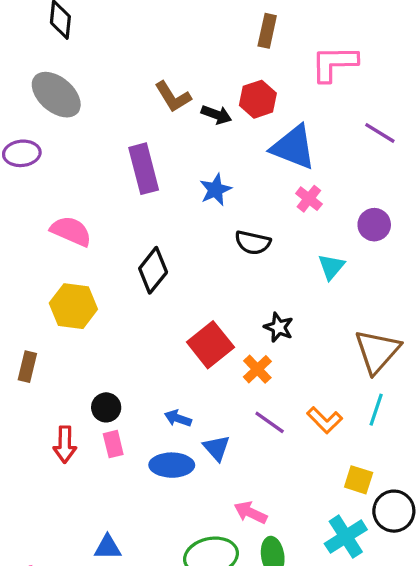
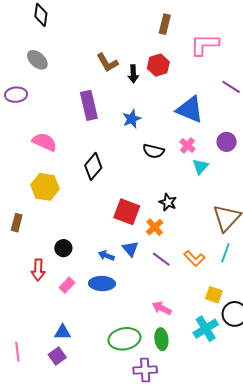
gray ellipse: (56, 95) -> (37, 60), size x0.7
black arrow: (216, 115) -> (133, 74), turned 66
blue triangle: (293, 147) -> (190, 109), moved
pink cross: (309, 199) -> (187, 145), moved
red square: (210, 345) -> (127, 212), turned -32
pink rectangle: (113, 444) -> (67, 285), moved, turned 56
blue triangle: (217, 448) -> (130, 249), moved
pink arrow: (251, 513) -> (162, 308), moved

